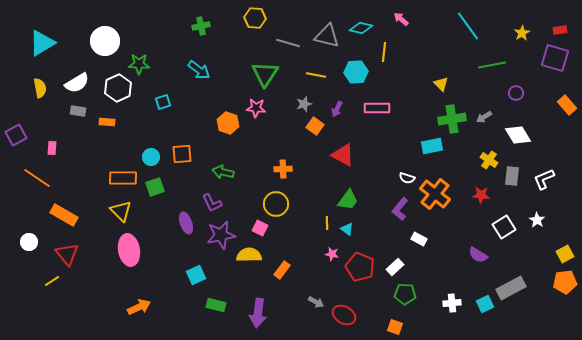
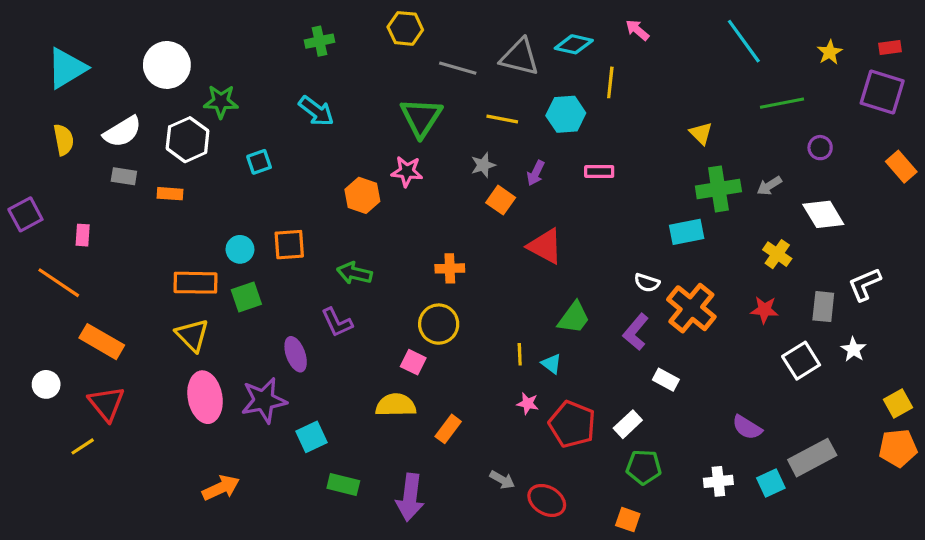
pink rectangle: (377, 108) -> (599, 171), size x0.7
gray rectangle: (512, 176) -> (823, 307), moved
green trapezoid: (348, 200) -> (574, 318), moved
purple star: (221, 235) -> (264, 400), moved
purple semicircle: (478, 255) -> (747, 427), moved

